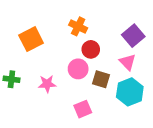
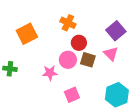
brown square: (101, 79) -> (88, 60), moved
pink star: (47, 84) -> (50, 73), moved
cyan hexagon: (130, 92) -> (117, 95), moved

